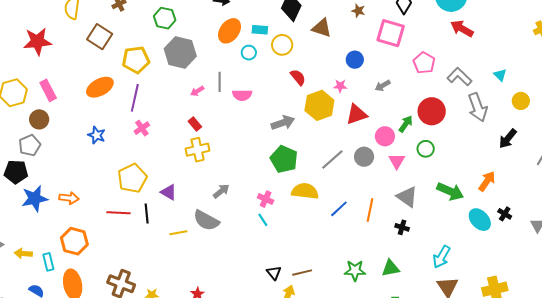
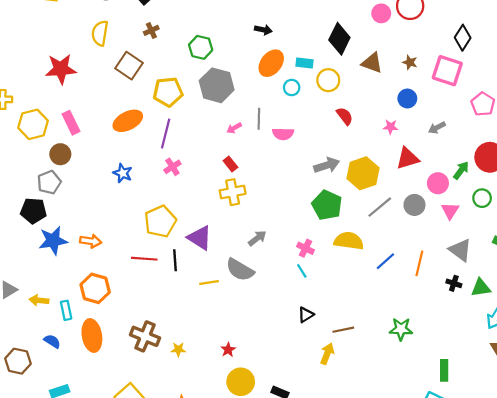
brown star: (358, 11) -> (410, 62), moved
yellow hexagon: (319, 105) -> (363, 173), moved
purple triangle: (169, 192) -> (200, 238), size x1.4
green triangle: (391, 268) -> (481, 288), moved
black triangle: (274, 273) -> (306, 315), moved, turned 35

